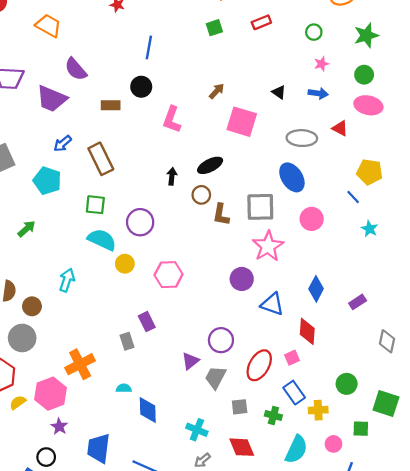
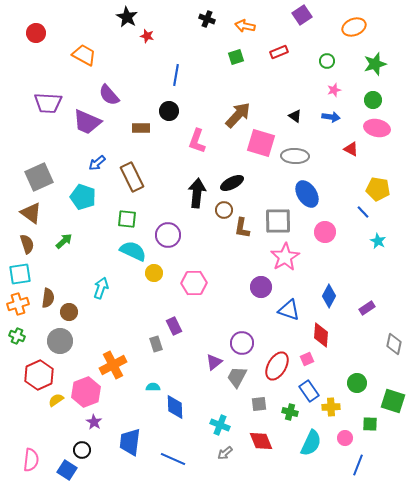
brown arrow: (217, 91) -> (238, 115), size x1.8
gray ellipse: (302, 138) -> (295, 156), moved
black arrow: (172, 176) -> (197, 193), size x1.8

